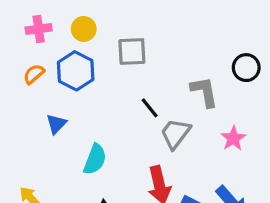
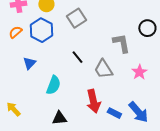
gray square: (132, 51) -> (76, 18), turned -30
black line: (150, 108) -> (77, 57), moved
gray trapezoid: (175, 134) -> (103, 69), turned -70

